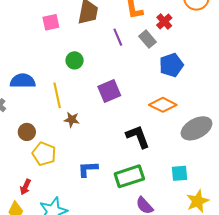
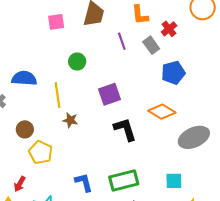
black L-shape: (138, 137) -> (125, 129), moved
blue L-shape: (88, 169) -> (84, 182), moved, turned 75

